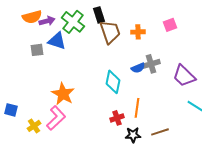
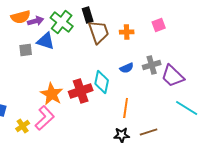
gray cross: (151, 64) -> (152, 65), moved
red cross: (117, 118) -> (81, 91), moved, size x1.6

